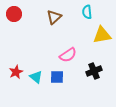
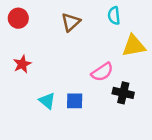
pink semicircle: (68, 55) -> (102, 72), moved
black cross: (94, 71) -> (123, 93), turned 35
red star: (16, 72) -> (22, 64), moved

